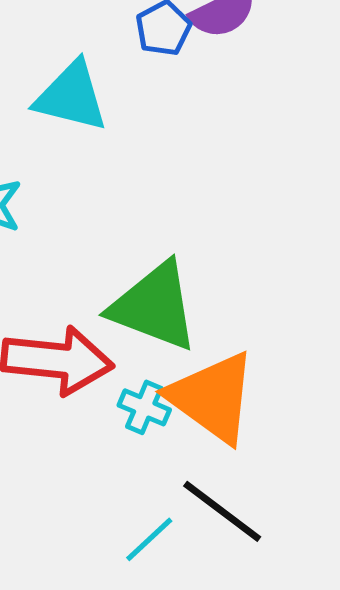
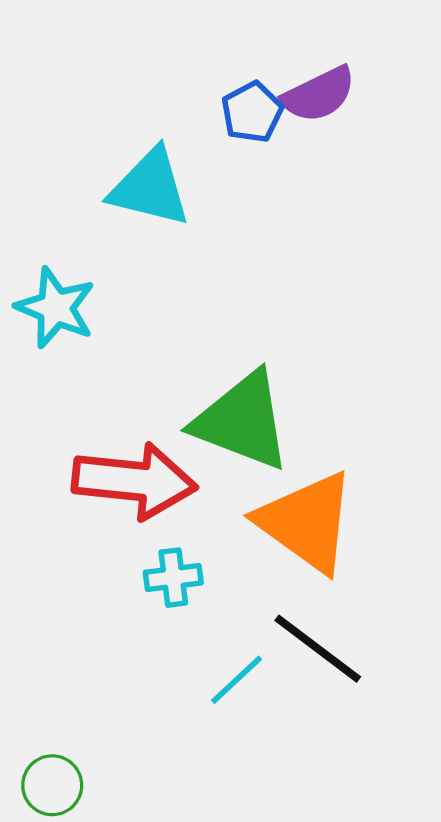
cyan cross: (144, 407) -> (173, 578), moved, turned -30

